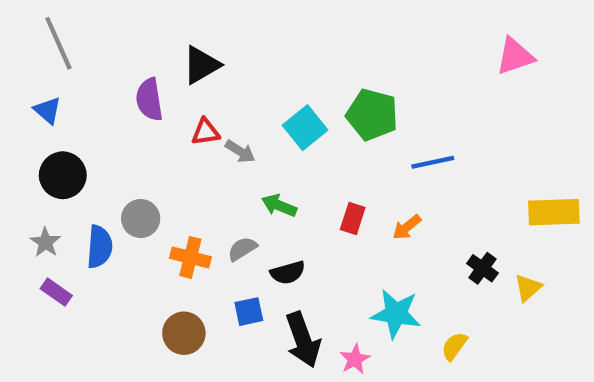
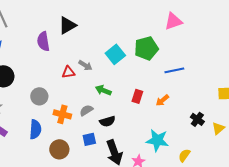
pink triangle: (515, 56) -> (173, 21), moved
green pentagon: (372, 115) -> (146, 48), turned -30
red triangle: (206, 132) -> (68, 72), moved
blue semicircle: (100, 247) -> (35, 129), moved

